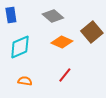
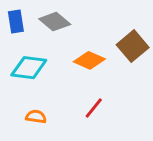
gray diamond: (53, 16) -> (55, 22), moved
cyan diamond: (20, 47) -> (29, 68), turned 30

